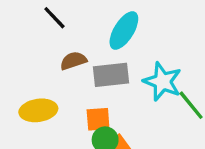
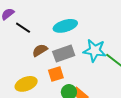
cyan ellipse: (124, 30) -> (65, 26), turned 55
orange square: (98, 119) -> (56, 74), moved

